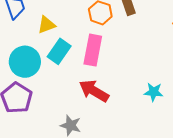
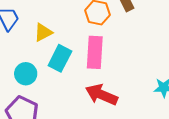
cyan circle: (25, 62) -> (26, 74), size x0.7

